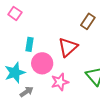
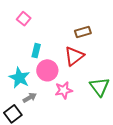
brown rectangle: (88, 21) -> (83, 32), moved, turned 35
cyan star: (15, 73) -> (19, 78), turned -30

